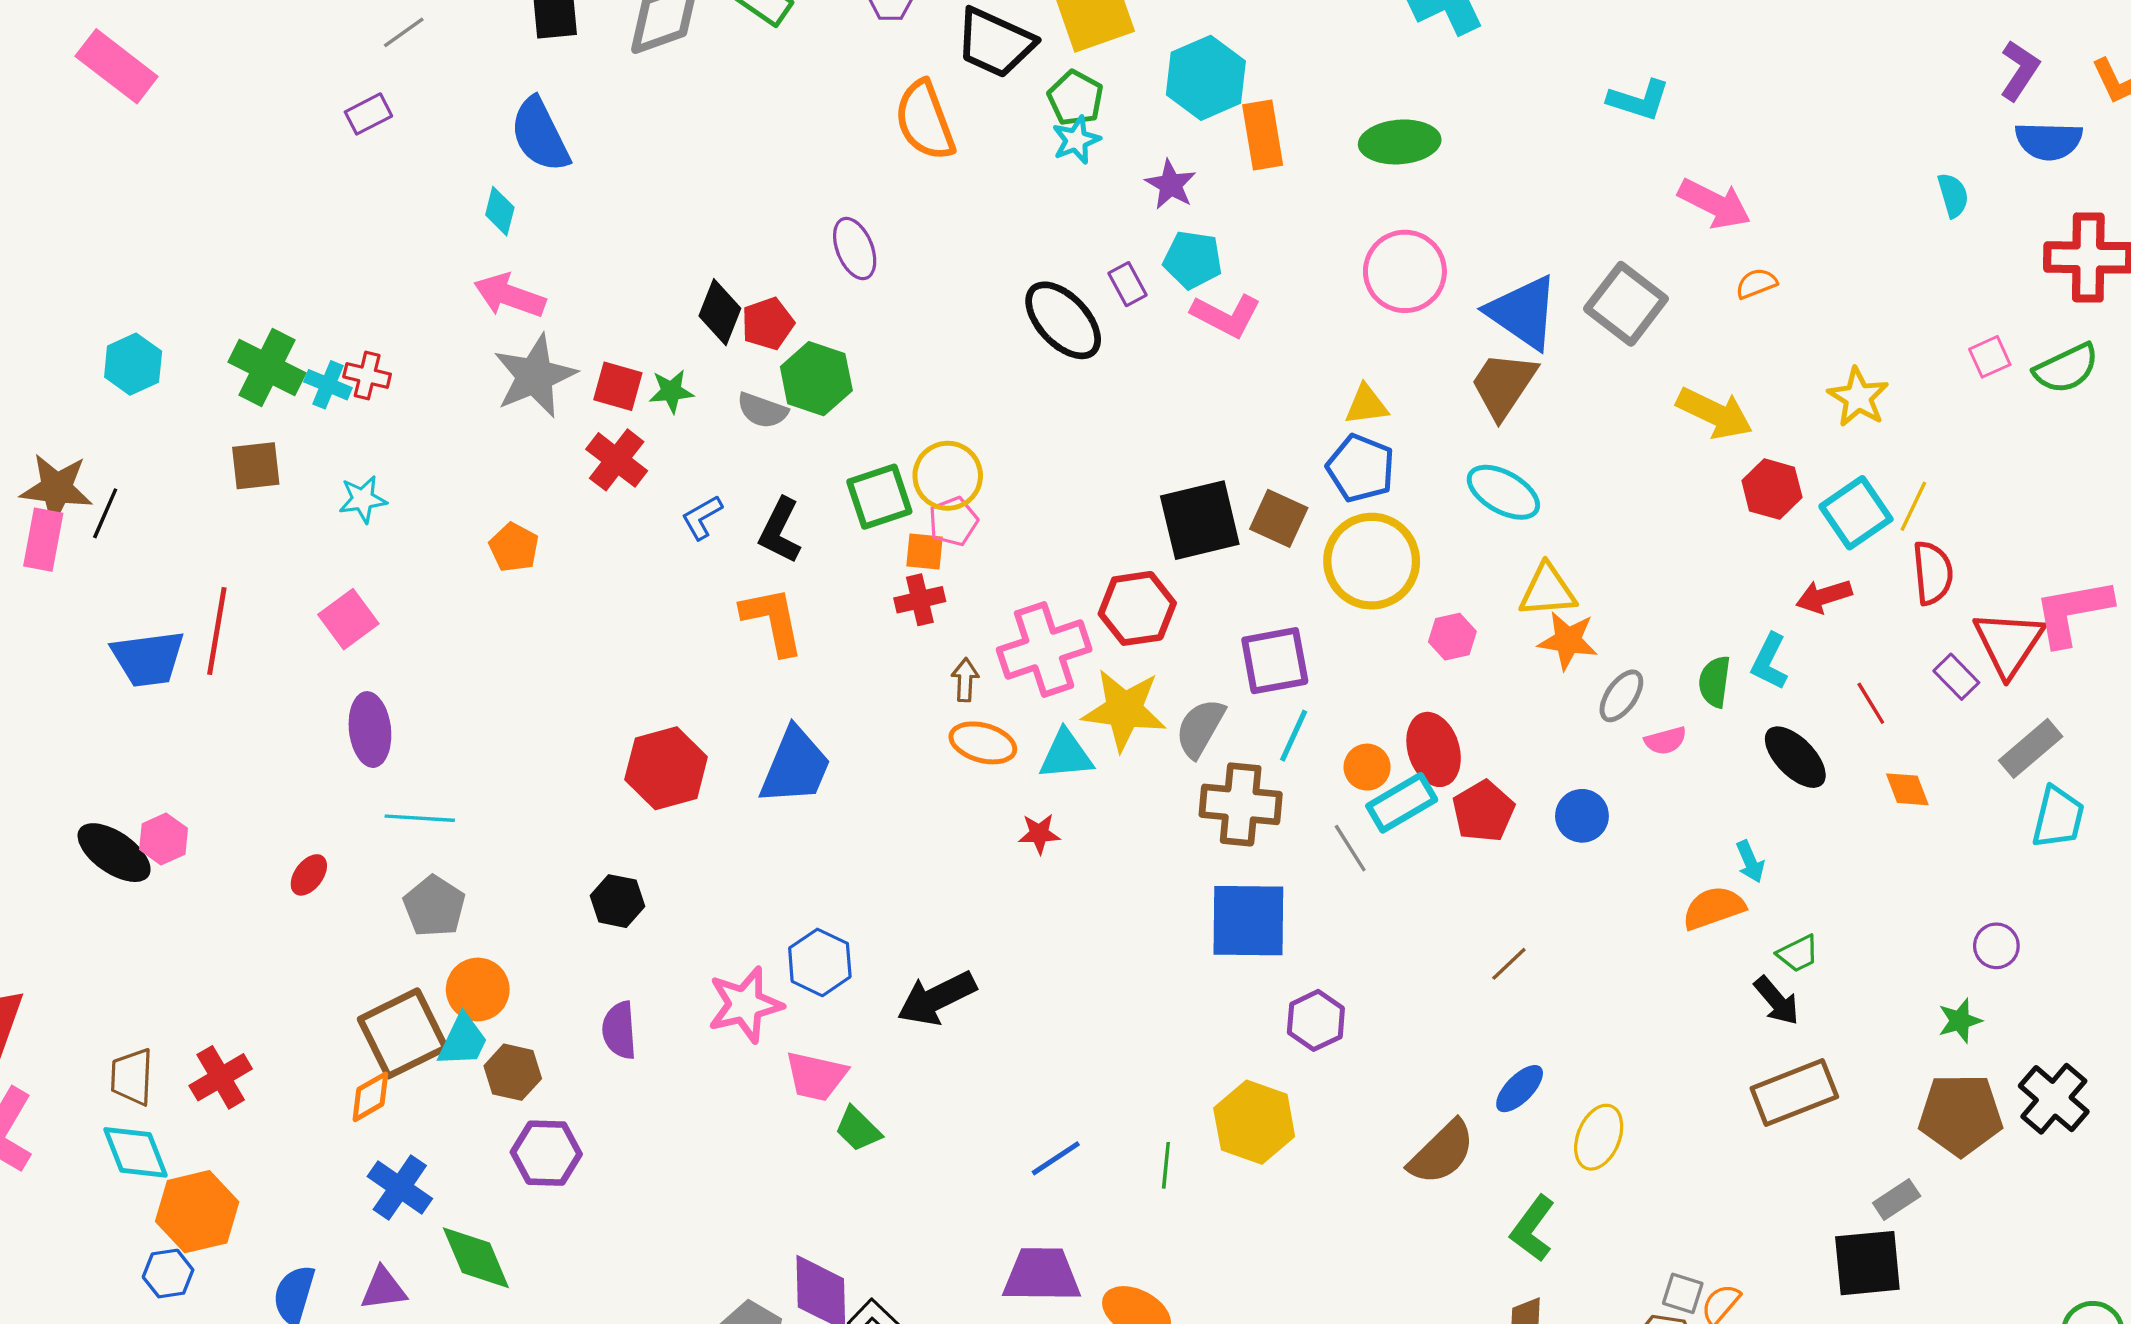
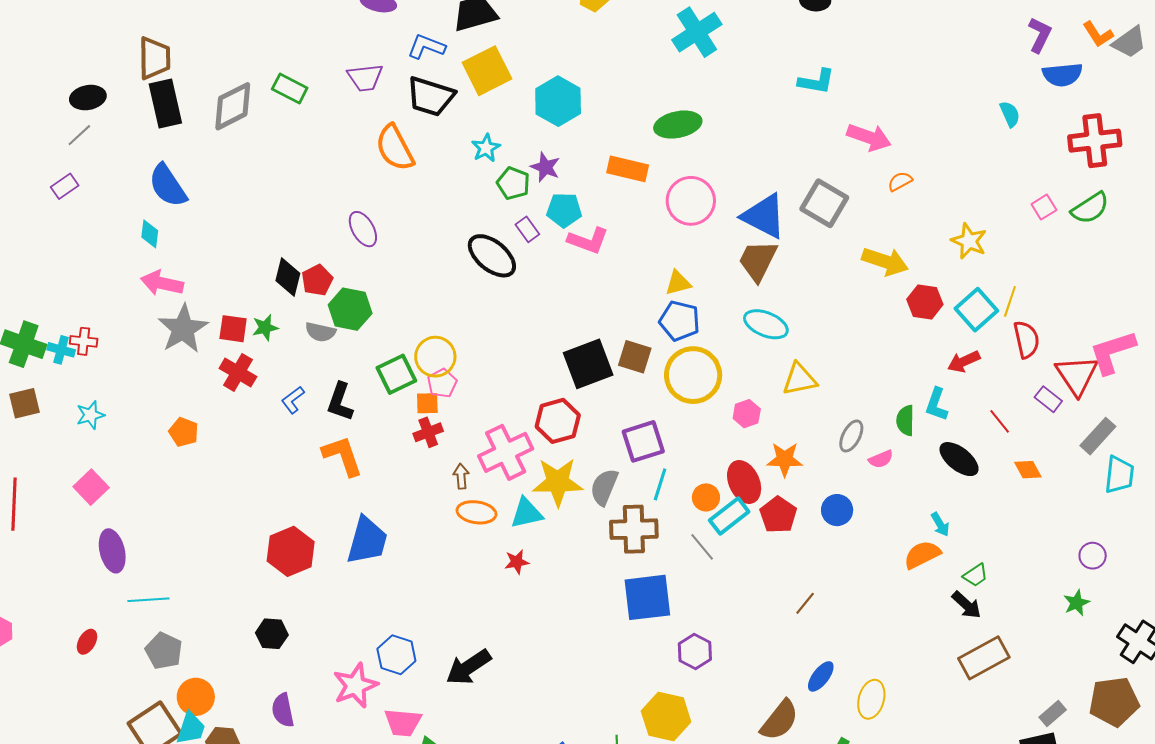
green pentagon: (1075, 98) -> (513, 183), moved
orange rectangle: (1263, 135) -> (628, 169), moved, turned -60
orange star: (1568, 641) -> (785, 459), moved
brown pentagon: (1961, 1115) -> (1114, 702), moved

